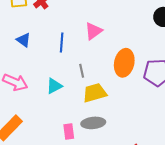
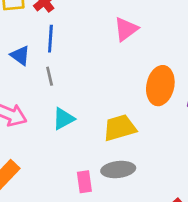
pink triangle: (94, 31) -> (126, 29), moved
blue line: (62, 43) -> (50, 39), moved
gray line: (82, 71) -> (50, 76), moved

